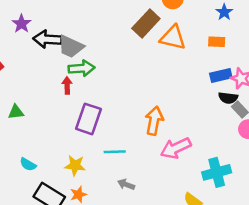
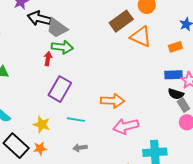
orange rectangle: (217, 42) -> (175, 47), turned -32
orange arrow: (154, 121) -> (113, 101), turned 70
gray arrow: (126, 184) -> (80, 148), turned -40

